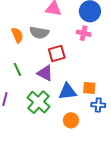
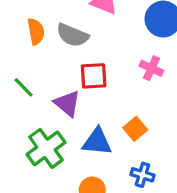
pink cross: (84, 33) -> (151, 68), moved
green line: (17, 69) -> (24, 87), turned -32
orange square: (89, 88) -> (135, 129), moved, turned 32

